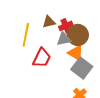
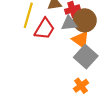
red trapezoid: (42, 58) -> (44, 29), moved

